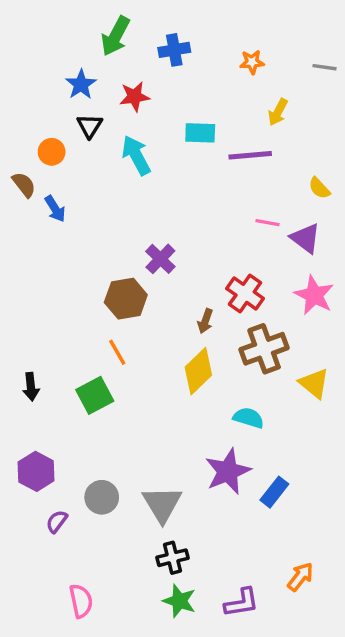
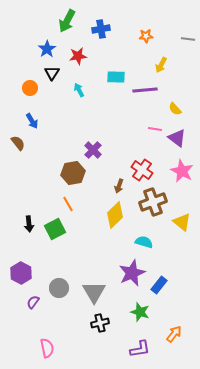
cyan arrow: (136, 155) -> (79, 90), size x0.6
brown semicircle: (24, 185) -> (18, 143), moved
yellow semicircle: (319, 188) -> (175, 109), moved
black arrow: (31, 387) -> (29, 224), moved
green star: (179, 601) -> (140, 312), moved

